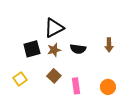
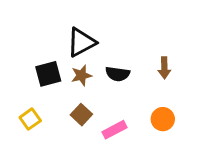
pink rectangle: (76, 86) -> (115, 130), turned 70
orange circle: (108, 87) -> (163, 119), moved

